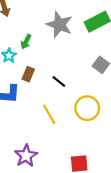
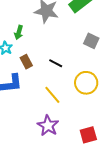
brown rectangle: (28, 74) -> (26, 62), turned -40
purple star: (26, 156) -> (48, 126), moved

